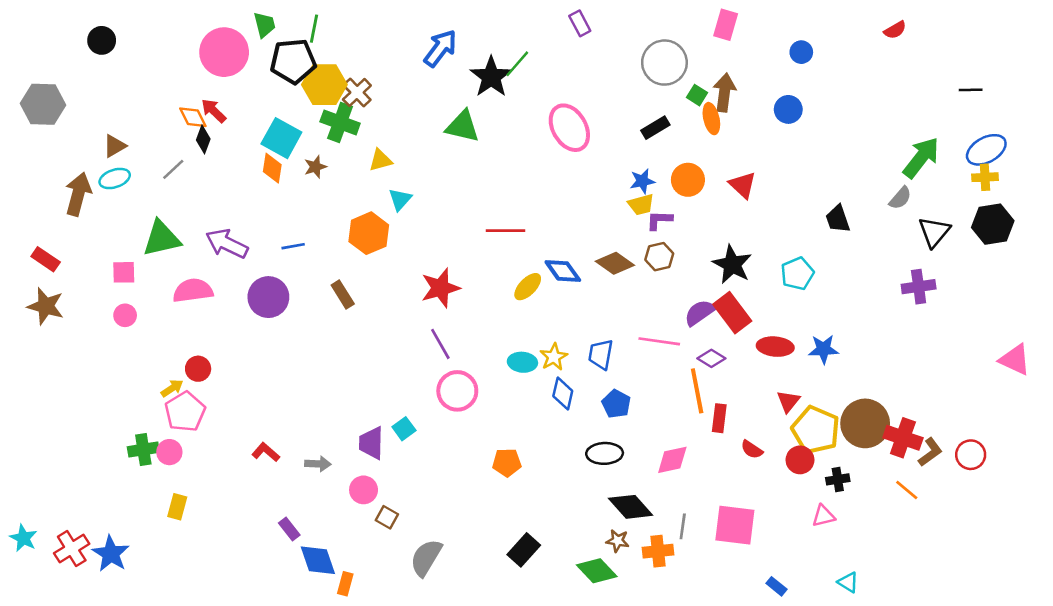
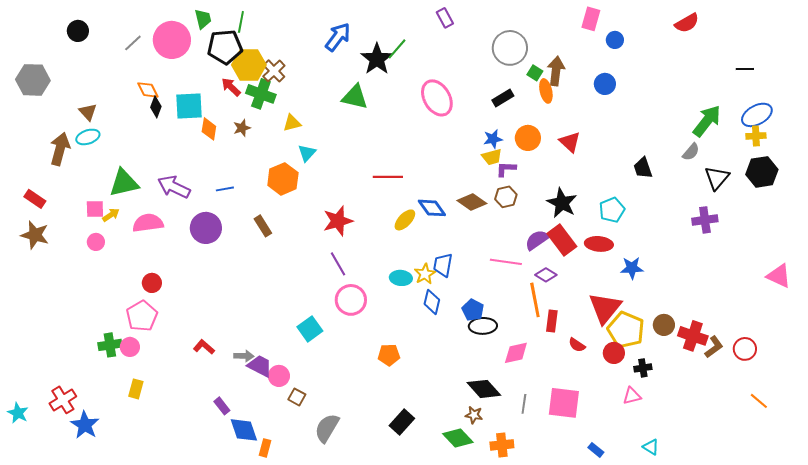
pink rectangle: (726, 25) -> (591, 19), moved
red semicircle: (895, 30) -> (687, 23), size x1.4
red arrow: (214, 111) -> (231, 87), moved
cyan square: (281, 138) -> (189, 106), moved, turned -32
brown triangle: (115, 146) -> (88, 112), turned -42
gray line: (173, 169) -> (133, 43), moved
red ellipse: (775, 347) -> (599, 244), moved
blue trapezoid: (601, 354) -> (443, 265), moved
yellow arrow: (172, 388) -> (111, 215), moved
red triangle: (788, 401) -> (605, 308), size x1.8
brown circle: (865, 423) -> (664, 325), size x0.6
cyan square: (404, 429) -> (310, 329), size x1.4
purple trapezoid: (371, 443) -> (260, 366), moved, turned 116
black ellipse: (605, 453) -> (483, 326), moved
orange line: (907, 490) -> (759, 401), moved
red cross: (72, 549) -> (63, 400), moved
orange cross: (658, 551) -> (502, 445), moved

